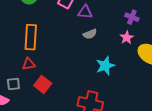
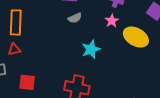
red square: (43, 84) -> (27, 82), moved, turned -30

